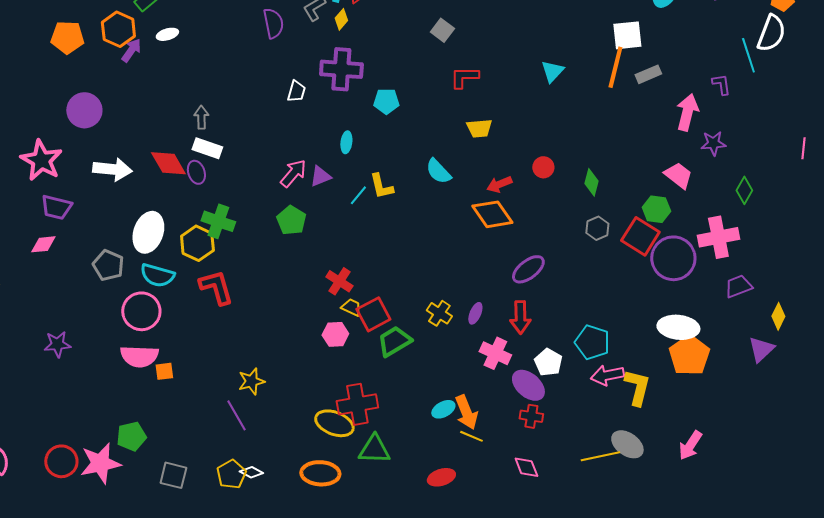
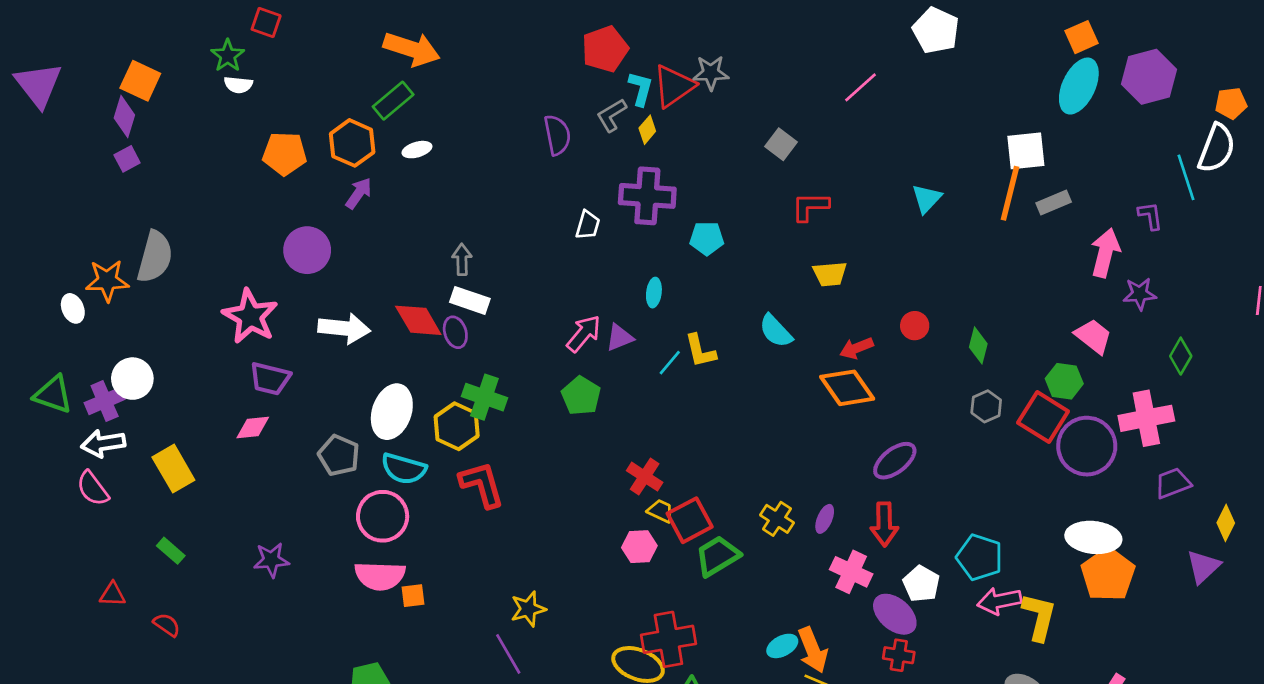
purple arrow: (131, 50) -> (359, 193), moved

